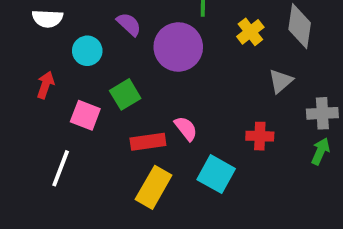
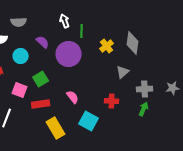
red rectangle: (148, 142) -> (41, 104), moved
yellow rectangle: (154, 187) -> (56, 128), turned -60

